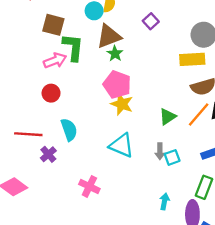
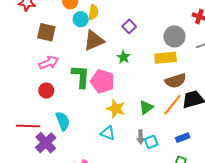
green L-shape: (73, 47) -> (81, 76), moved
green star: (115, 54) -> (123, 57), moved
yellow star: (122, 104) -> (116, 109), moved
cyan triangle: (122, 145) -> (108, 133), size x0.7
purple cross: (48, 154) -> (46, 143), size x1.5

